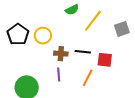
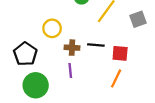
black pentagon: (18, 34) -> (25, 54), moved
orange line: (88, 78) -> (116, 78), moved

